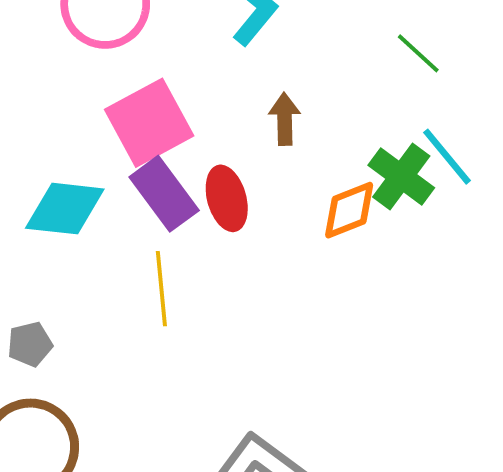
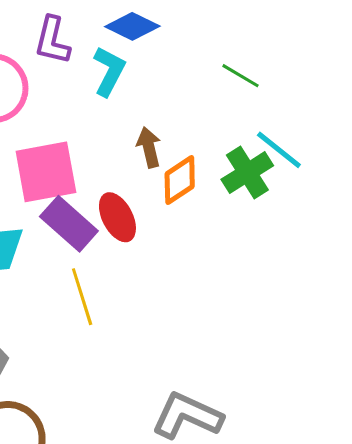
pink square: (149, 123) -> (46, 172), turned 30
green cross: (401, 177) -> (247, 173), turned 33
orange diamond: (349, 210) -> (180, 180), moved

